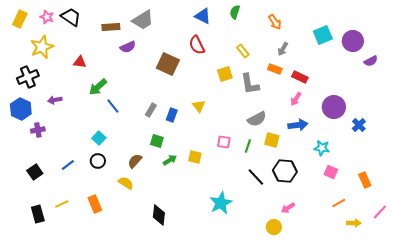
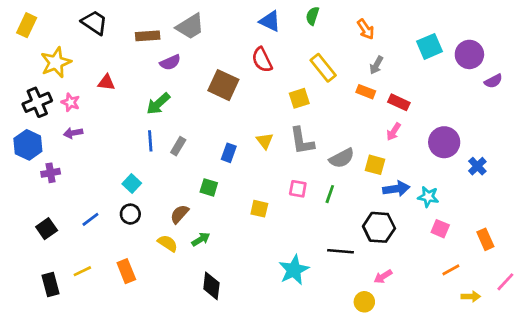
pink star: (47, 17) -> (70, 102), moved
yellow rectangle: (243, 51) -> (323, 68), size x1.5
gray L-shape: (250, 84) -> (302, 141), moved
green arrow: (98, 87) -> (158, 104), moved
blue line: (113, 106) -> (150, 141), turned 35
gray rectangle: (151, 110) -> (178, 146), moved
blue arrow: (298, 125) -> (396, 189), moved
yellow square: (272, 140) -> (375, 165), moved
green arrow: (170, 160) -> (201, 239), moved
black line: (256, 177) -> (340, 251), moved, turned -42

